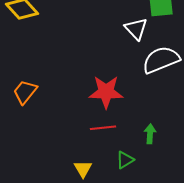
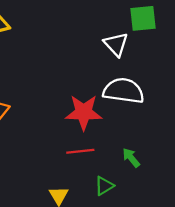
white semicircle: (161, 60) -> (124, 91), moved, turned 30
green arrow: (150, 134) -> (131, 158), turned -42

